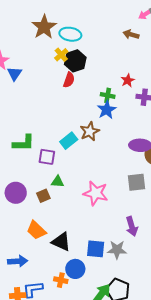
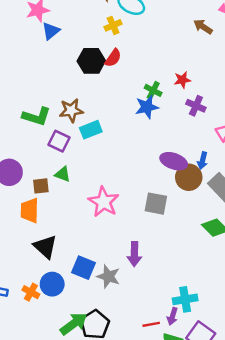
black hexagon: (75, 61) -> (91, 61), moved
brown star: (90, 131) -> (71, 110), moved
orange trapezoid: (36, 230) -> (30, 211), moved, turned 30

